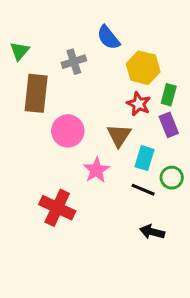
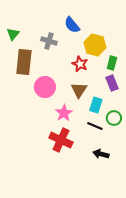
gray cross: (74, 62) -> (49, 41), turned 35
red star: (139, 104) -> (80, 64), moved
red cross: (57, 208) -> (61, 140), moved

